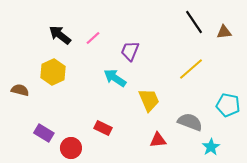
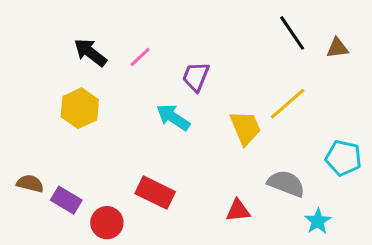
brown semicircle: (20, 90) -> (30, 183), moved
yellow trapezoid: (149, 100) -> (245, 128), moved
red rectangle: (103, 128) -> (155, 193), size x1.4

